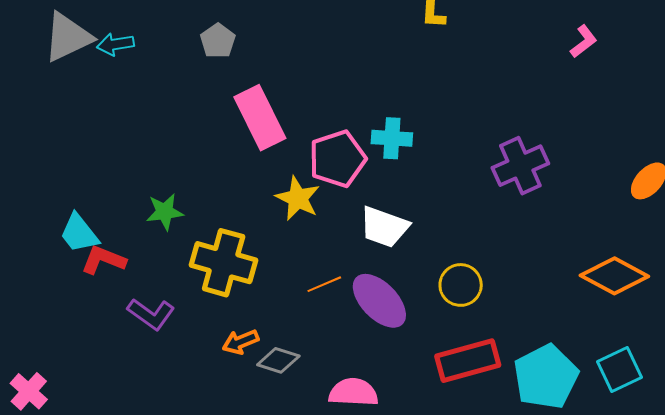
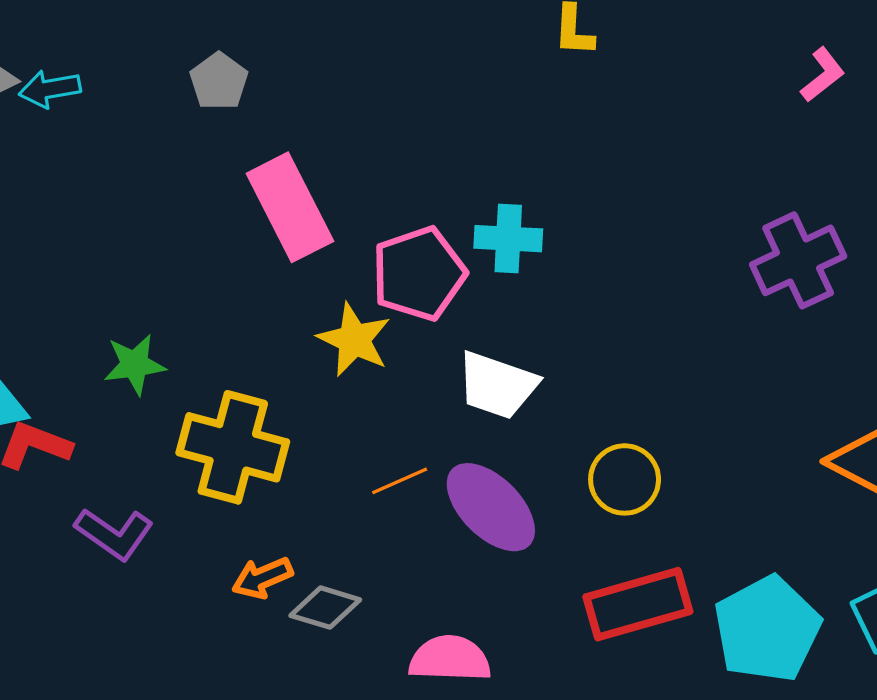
purple cross: (520, 166) -> (798, 260), moved

